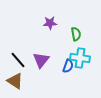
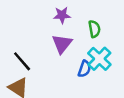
cyan cross: (80, 58) -> (99, 59), turned 36
purple triangle: (41, 60) -> (62, 44), moved

